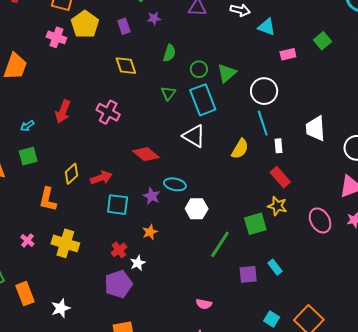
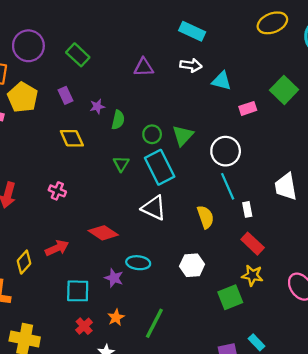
purple star: (154, 18) -> (97, 107), moved
green square: (323, 41) -> (284, 90), size x1.4
pink cross: (108, 112) -> (57, 191), size x0.7
yellow semicircle: (240, 149) -> (205, 217), turned -45
red arrow: (101, 178) -> (57, 248), moved
white hexagon: (197, 209) -> (192, 265), moved
green line: (220, 244) -> (154, 323), moved
red cross: (119, 250) -> (84, 326), moved

